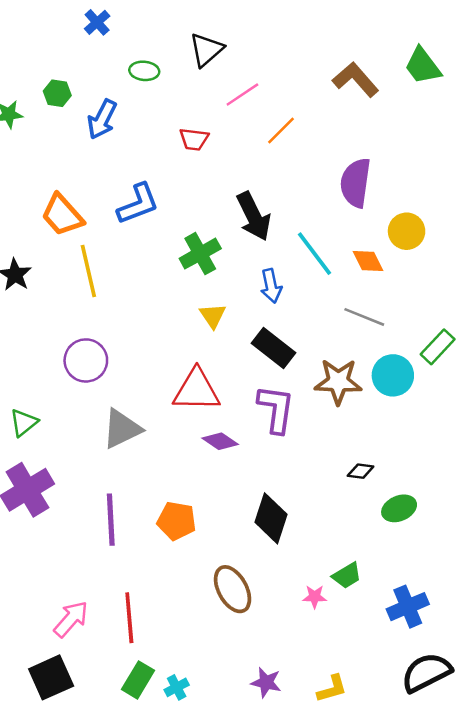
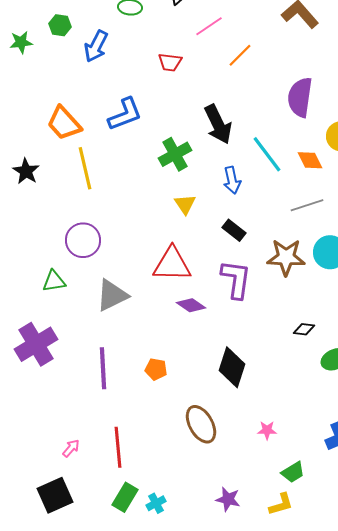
gray line: (364, 317) -> (307, 205), turned -40
black rectangle: (274, 348) -> (234, 230), size x0.7
green triangle: (24, 423) -> (54, 281), moved, turned 30
orange pentagon: (177, 521) -> (156, 369), size x0.7
green trapezoid: (347, 576) -> (293, 472), moved
pink arrow: (71, 619) -> (71, 448), size x0.6

